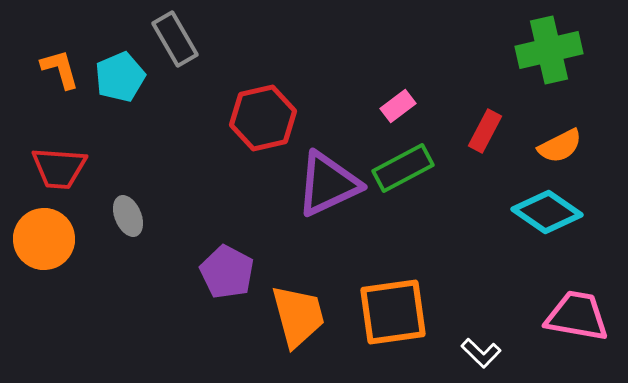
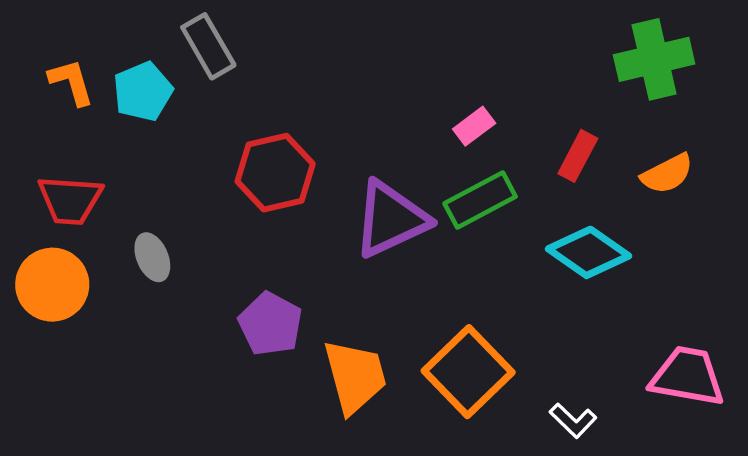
red hexagon: (263, 118) -> (275, 173), moved
cyan diamond: (547, 212) -> (589, 252), moved
orange square: (393, 312) -> (468, 372), turned -36

